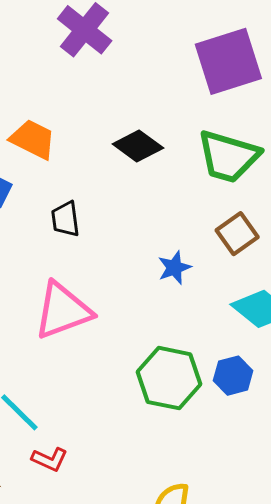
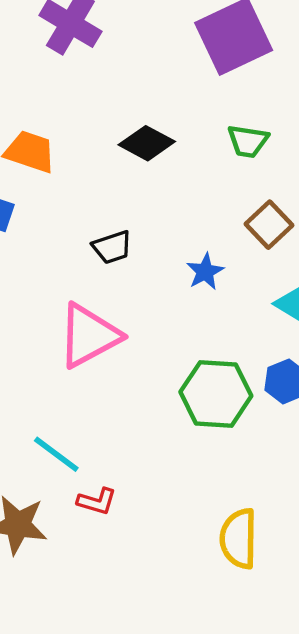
green trapezoid: (228, 156) -> (248, 141), size x0.6
black trapezoid: (65, 219) -> (112, 247), moved, turned -93

